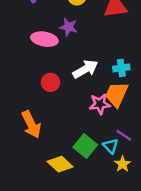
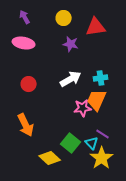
purple star: (68, 27) -> (71, 44), moved
pink ellipse: (44, 39) -> (24, 43), moved
red circle: (50, 82) -> (29, 84), moved
yellow star: (123, 164) -> (102, 158), size x1.6

